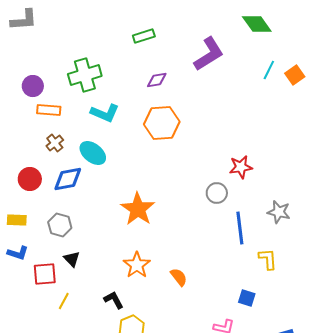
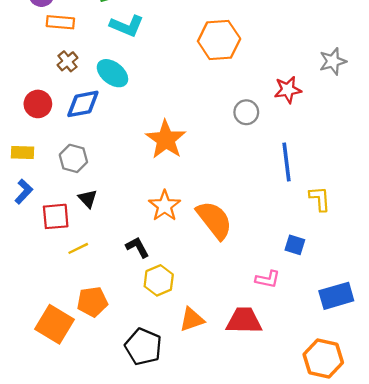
orange hexagon: (162, 123) -> (219, 40), moved
gray circle: (217, 193) -> (246, 112), moved
gray star: (279, 212) -> (333, 61), moved, turned -30
blue L-shape: (18, 253) -> (24, 192), turned -65
orange semicircle: (179, 277) -> (214, 220), size x1.8
yellow line: (64, 301) -> (78, 248), turned 36

